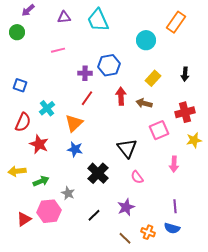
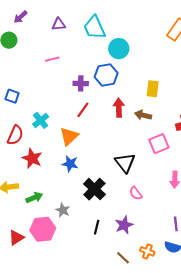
cyan circle: (146, 40) -> (119, 49), moved
yellow rectangle: (153, 78) -> (153, 89), turned -35
black line: (94, 215) -> (97, 227), moved, turned -32

